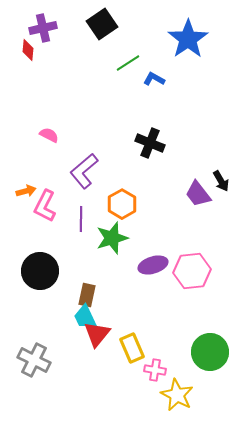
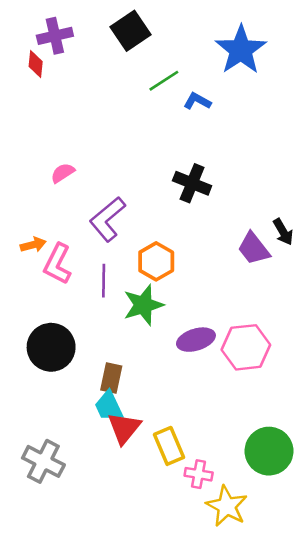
pink semicircle: (49, 135) -> (63, 173), turned -60

